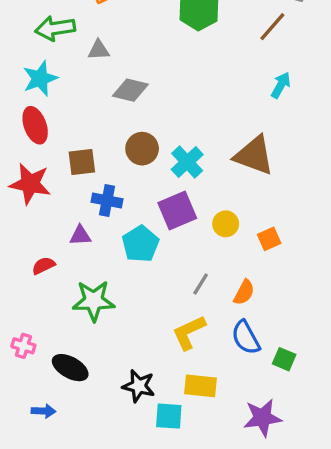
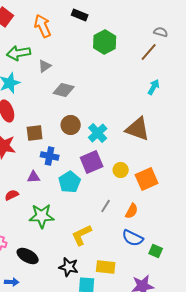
gray triangle: (99, 50) -> (45, 66), turned -32
orange square: (269, 239) -> (147, 179), size x1.6
yellow L-shape: (189, 332) -> (82, 235), moved
blue semicircle: (246, 337) -> (133, 238), turned -35

